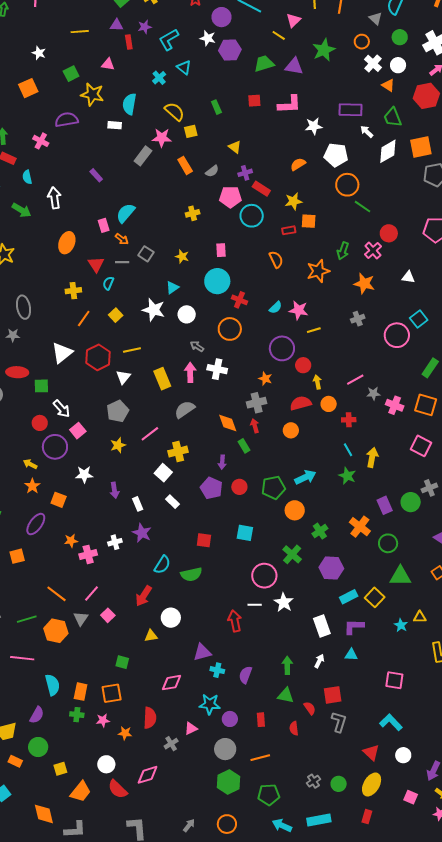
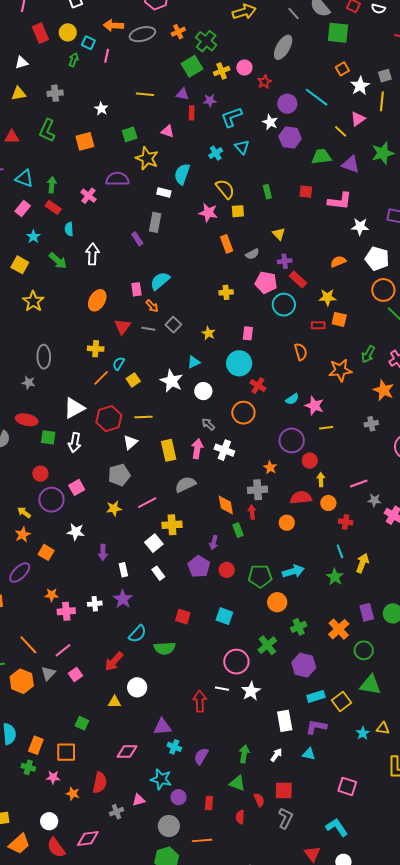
gray rectangle: (143, 156) -> (155, 222), moved, turned -36
cyan semicircle: (108, 283) -> (119, 363), moved
white arrow: (62, 409) -> (75, 443), moved, turned 42

